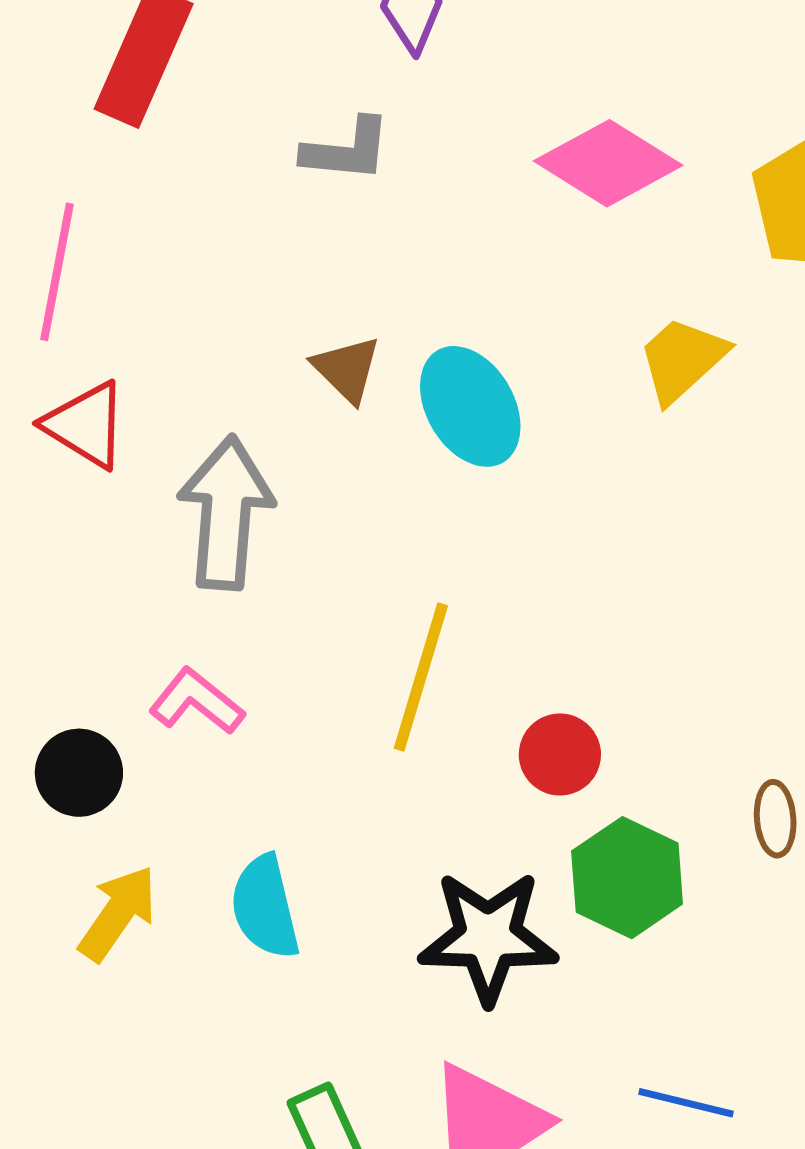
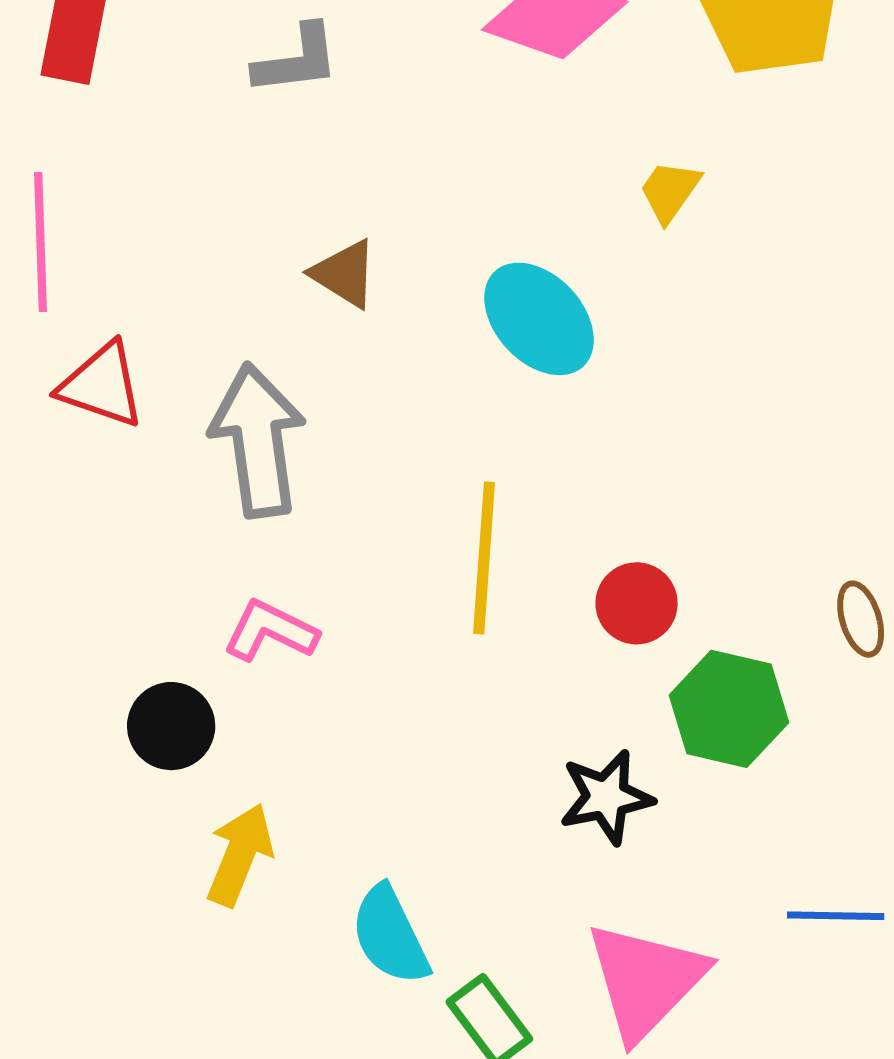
yellow trapezoid: (682, 359) -> (670, 191), size x0.7
cyan ellipse: (470, 406) -> (539, 319), moved
cyan semicircle: (265, 907) -> (390, 935), moved
black star: (488, 937) -> (606, 797), size x0.7

